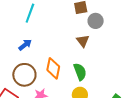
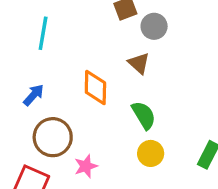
blue arrow: (25, 45) -> (34, 95), moved
orange diamond: (53, 68) -> (95, 88), moved

